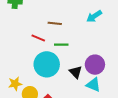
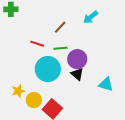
brown line: (55, 23) -> (60, 27), moved, turned -48
purple circle: (95, 65) -> (77, 59), moved
cyan triangle: (93, 85) -> (106, 84), moved

